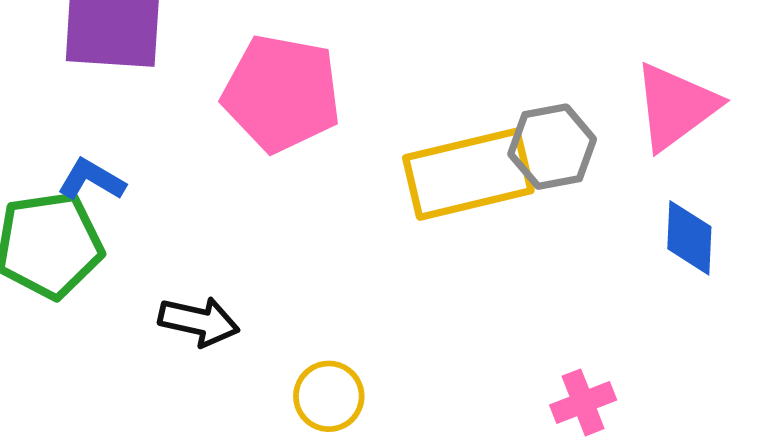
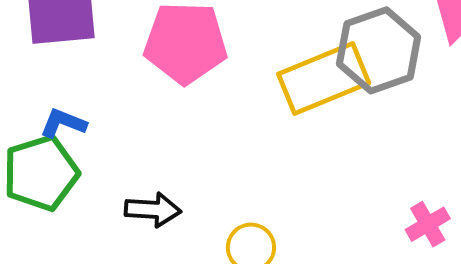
gray hexagon: (552, 147) -> (379, 50), size x1.4

